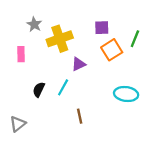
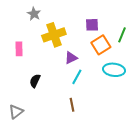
gray star: (34, 24) -> (34, 14), moved
cyan line: (63, 87) -> (77, 77), moved
cyan ellipse: (126, 94) -> (114, 70), moved

